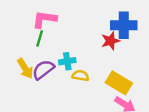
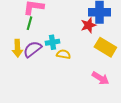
yellow arrow: (25, 68) -> (17, 48), turned 30
yellow rectangle: (119, 83) -> (105, 47), moved

